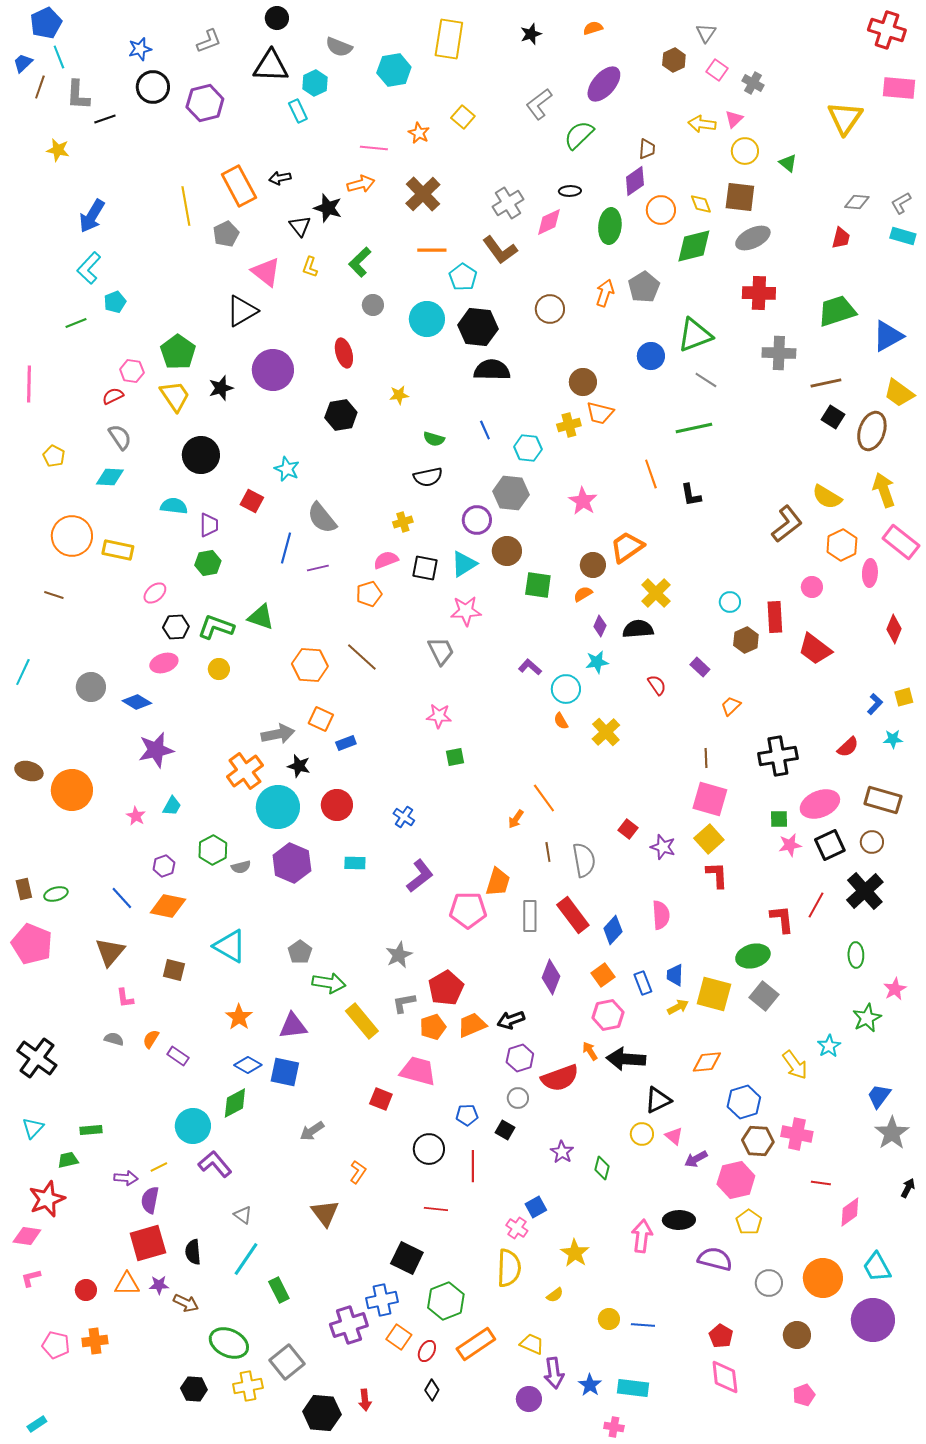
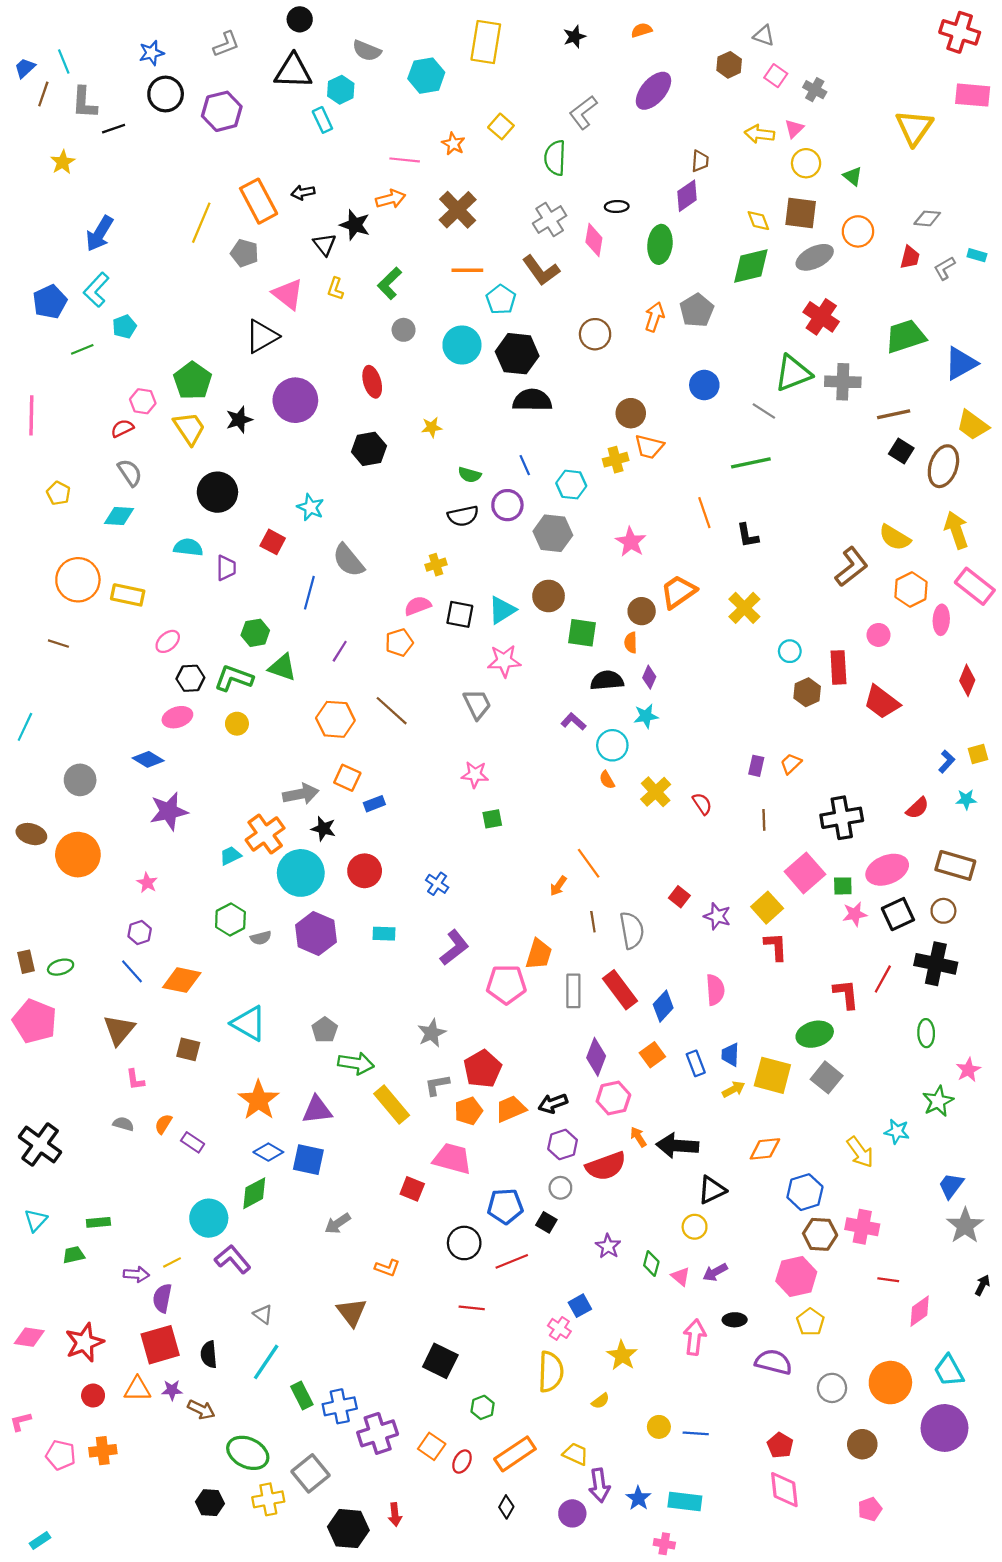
blue pentagon: (46, 23) -> (50, 302), moved
gray triangle: (706, 33) -> (764, 36), turned -45
green semicircle: (579, 135) -> (555, 158), moved, turned -44
yellow star: (58, 150) -> (63, 162), turned 30
gray L-shape: (901, 203) -> (945, 268), moved
yellow line: (186, 206) -> (201, 223), turned 33
orange circle: (661, 210) -> (858, 231), moved
pink diamond: (549, 222) -> (594, 240), turned -56
gray pentagon: (226, 234) -> (245, 253), turned -30
cyan rectangle: (903, 236) -> (977, 255), size x0.7
red cross: (759, 293) -> (821, 317), turned 32
green triangle: (695, 335) -> (793, 373), moved
purple circle: (477, 520) -> (507, 505), moved
green hexagon: (208, 563) -> (255, 633), moved
purple line: (318, 568) -> (340, 651), moved, turned -45
yellow cross: (656, 593) -> (744, 608), moved
orange semicircle: (583, 594) -> (631, 643), turned -60
black semicircle: (638, 629) -> (607, 680), moved
purple rectangle: (700, 667) -> (756, 766), moved, turned 60
red semicircle: (657, 685) -> (702, 804), moved
gray circle: (91, 687) -> (80, 780), moved
pink square: (710, 799) -> (805, 873), moved, turned 33
cyan trapezoid: (172, 806) -> (230, 856), moved, turned -145
purple hexagon: (164, 866) -> (140, 932), moved
black cross: (865, 891) -> (936, 964), turned -36
pink hexagon: (608, 1015) -> (613, 1098), moved
orange star: (239, 1017) -> (259, 1100), size x1.4
cyan star: (829, 1046) -> (897, 1132), turned -30
blue pentagon: (467, 1115) -> (505, 1206), size x1.5
pink triangle: (674, 1136) -> (681, 1277), moved
purple arrow: (696, 1159) -> (715, 1272), moved
red line: (473, 1166) -> (512, 1261), turned 68
orange L-shape: (358, 1172) -> (387, 1268), turned 75
red star: (47, 1199) -> (84, 1343), moved
black ellipse: (679, 1220) -> (735, 1320), size x0.7
pink L-shape: (31, 1278) -> (21, 1421), moved
blue cross: (382, 1300) -> (340, 1406), moved
green hexagon: (446, 1301) -> (483, 1407), size x0.6
black diamond: (432, 1390) -> (506, 1507), moved

